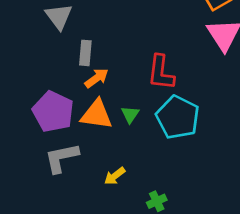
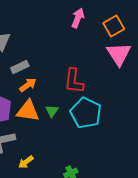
gray rectangle: (85, 53) -> (20, 67), turned 60
yellow arrow: (115, 176) -> (26, 162), moved

